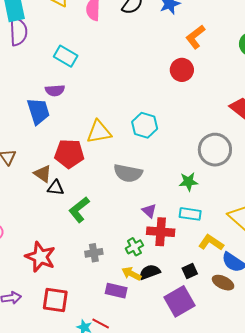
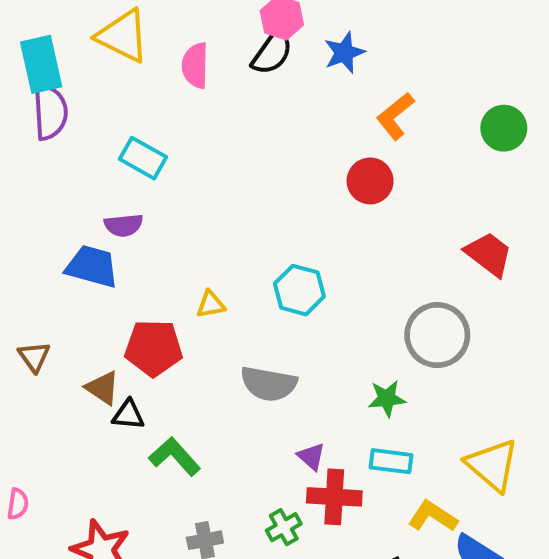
blue trapezoid: (38, 111) -> (92, 266), turned -56
yellow triangle: (99, 132) -> (211, 304), size x0.6
green L-shape: (79, 210) -> (175, 456), turned 88

